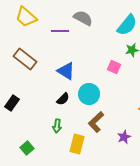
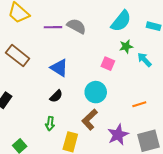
gray semicircle: (83, 18) -> (76, 26), moved
cyan circle: (89, 94) -> (96, 92), moved
purple star: (124, 137) -> (118, 135), size x1.5

